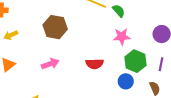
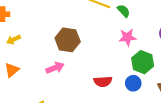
brown hexagon: (55, 27) -> (68, 40), moved
red semicircle: (95, 64) -> (103, 81), moved

